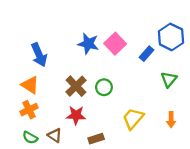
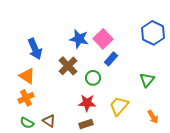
blue rectangle: (146, 54) -> (111, 59), moved
green triangle: (169, 79) -> (147, 80), moved
brown cross: (76, 86) -> (68, 66), moved
red star: (76, 115) -> (87, 103), moved
orange arrow: (171, 120) -> (153, 117), moved, turned -32

